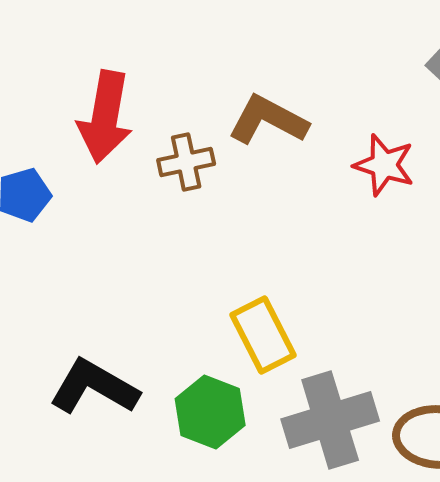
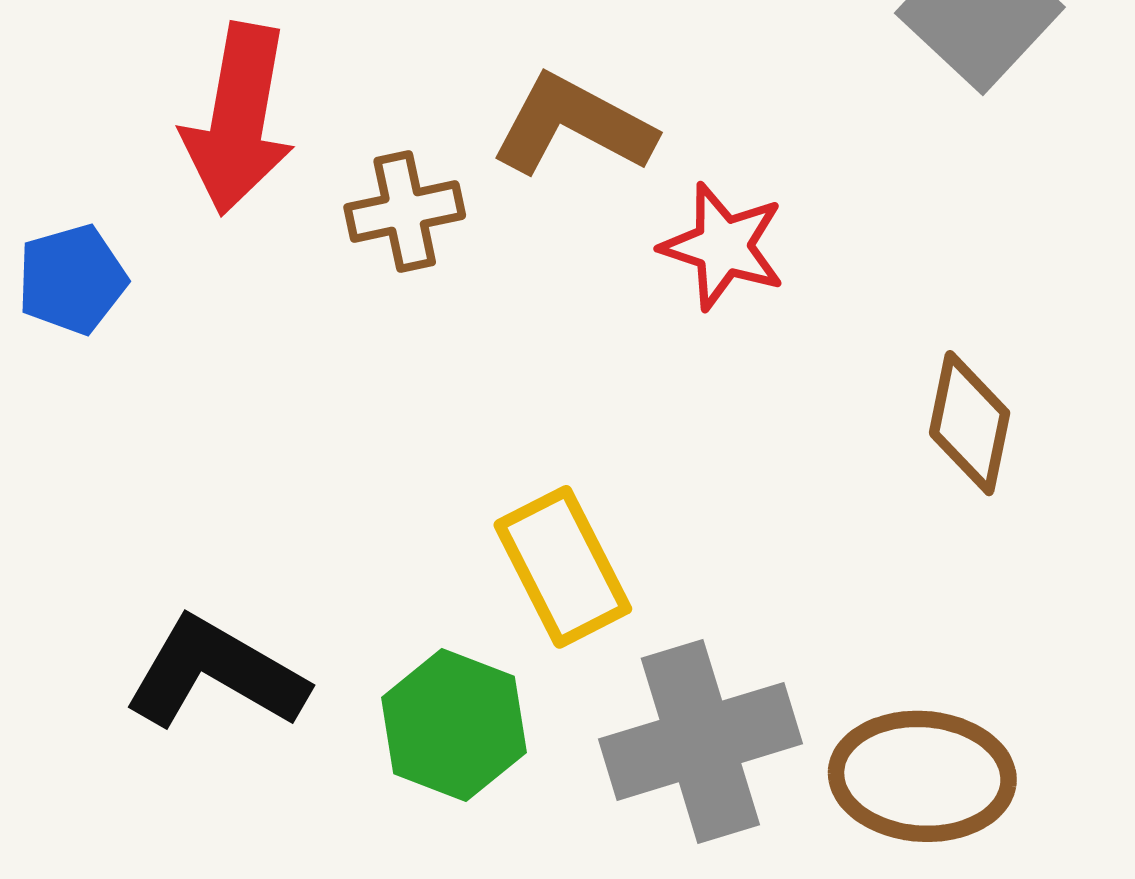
red star: (384, 165) -> (723, 246), moved

